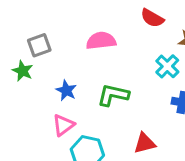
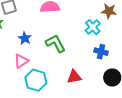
green L-shape: (113, 95) -> (55, 43), turned 45

